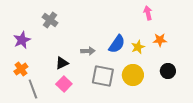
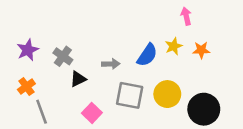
gray cross: (50, 20) -> (63, 56), moved
yellow star: (138, 47) -> (174, 46), moved
black circle: (168, 71) -> (204, 109), moved, size x1.6
pink square: (64, 84) -> (92, 113), moved

